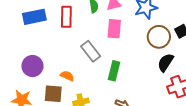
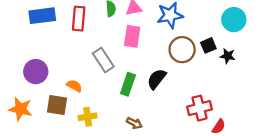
black semicircle: (166, 62) -> (157, 79), moved

